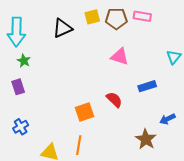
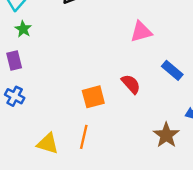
pink triangle: (120, 57) -> (141, 32), turned -36
blue rectangle: (147, 86) -> (172, 70), turned 54
blue cross: (21, 127) -> (15, 96), moved, turned -35

